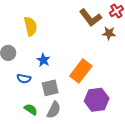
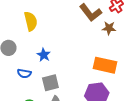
orange rectangle: (81, 71) -> (105, 65), moved, turned 65

